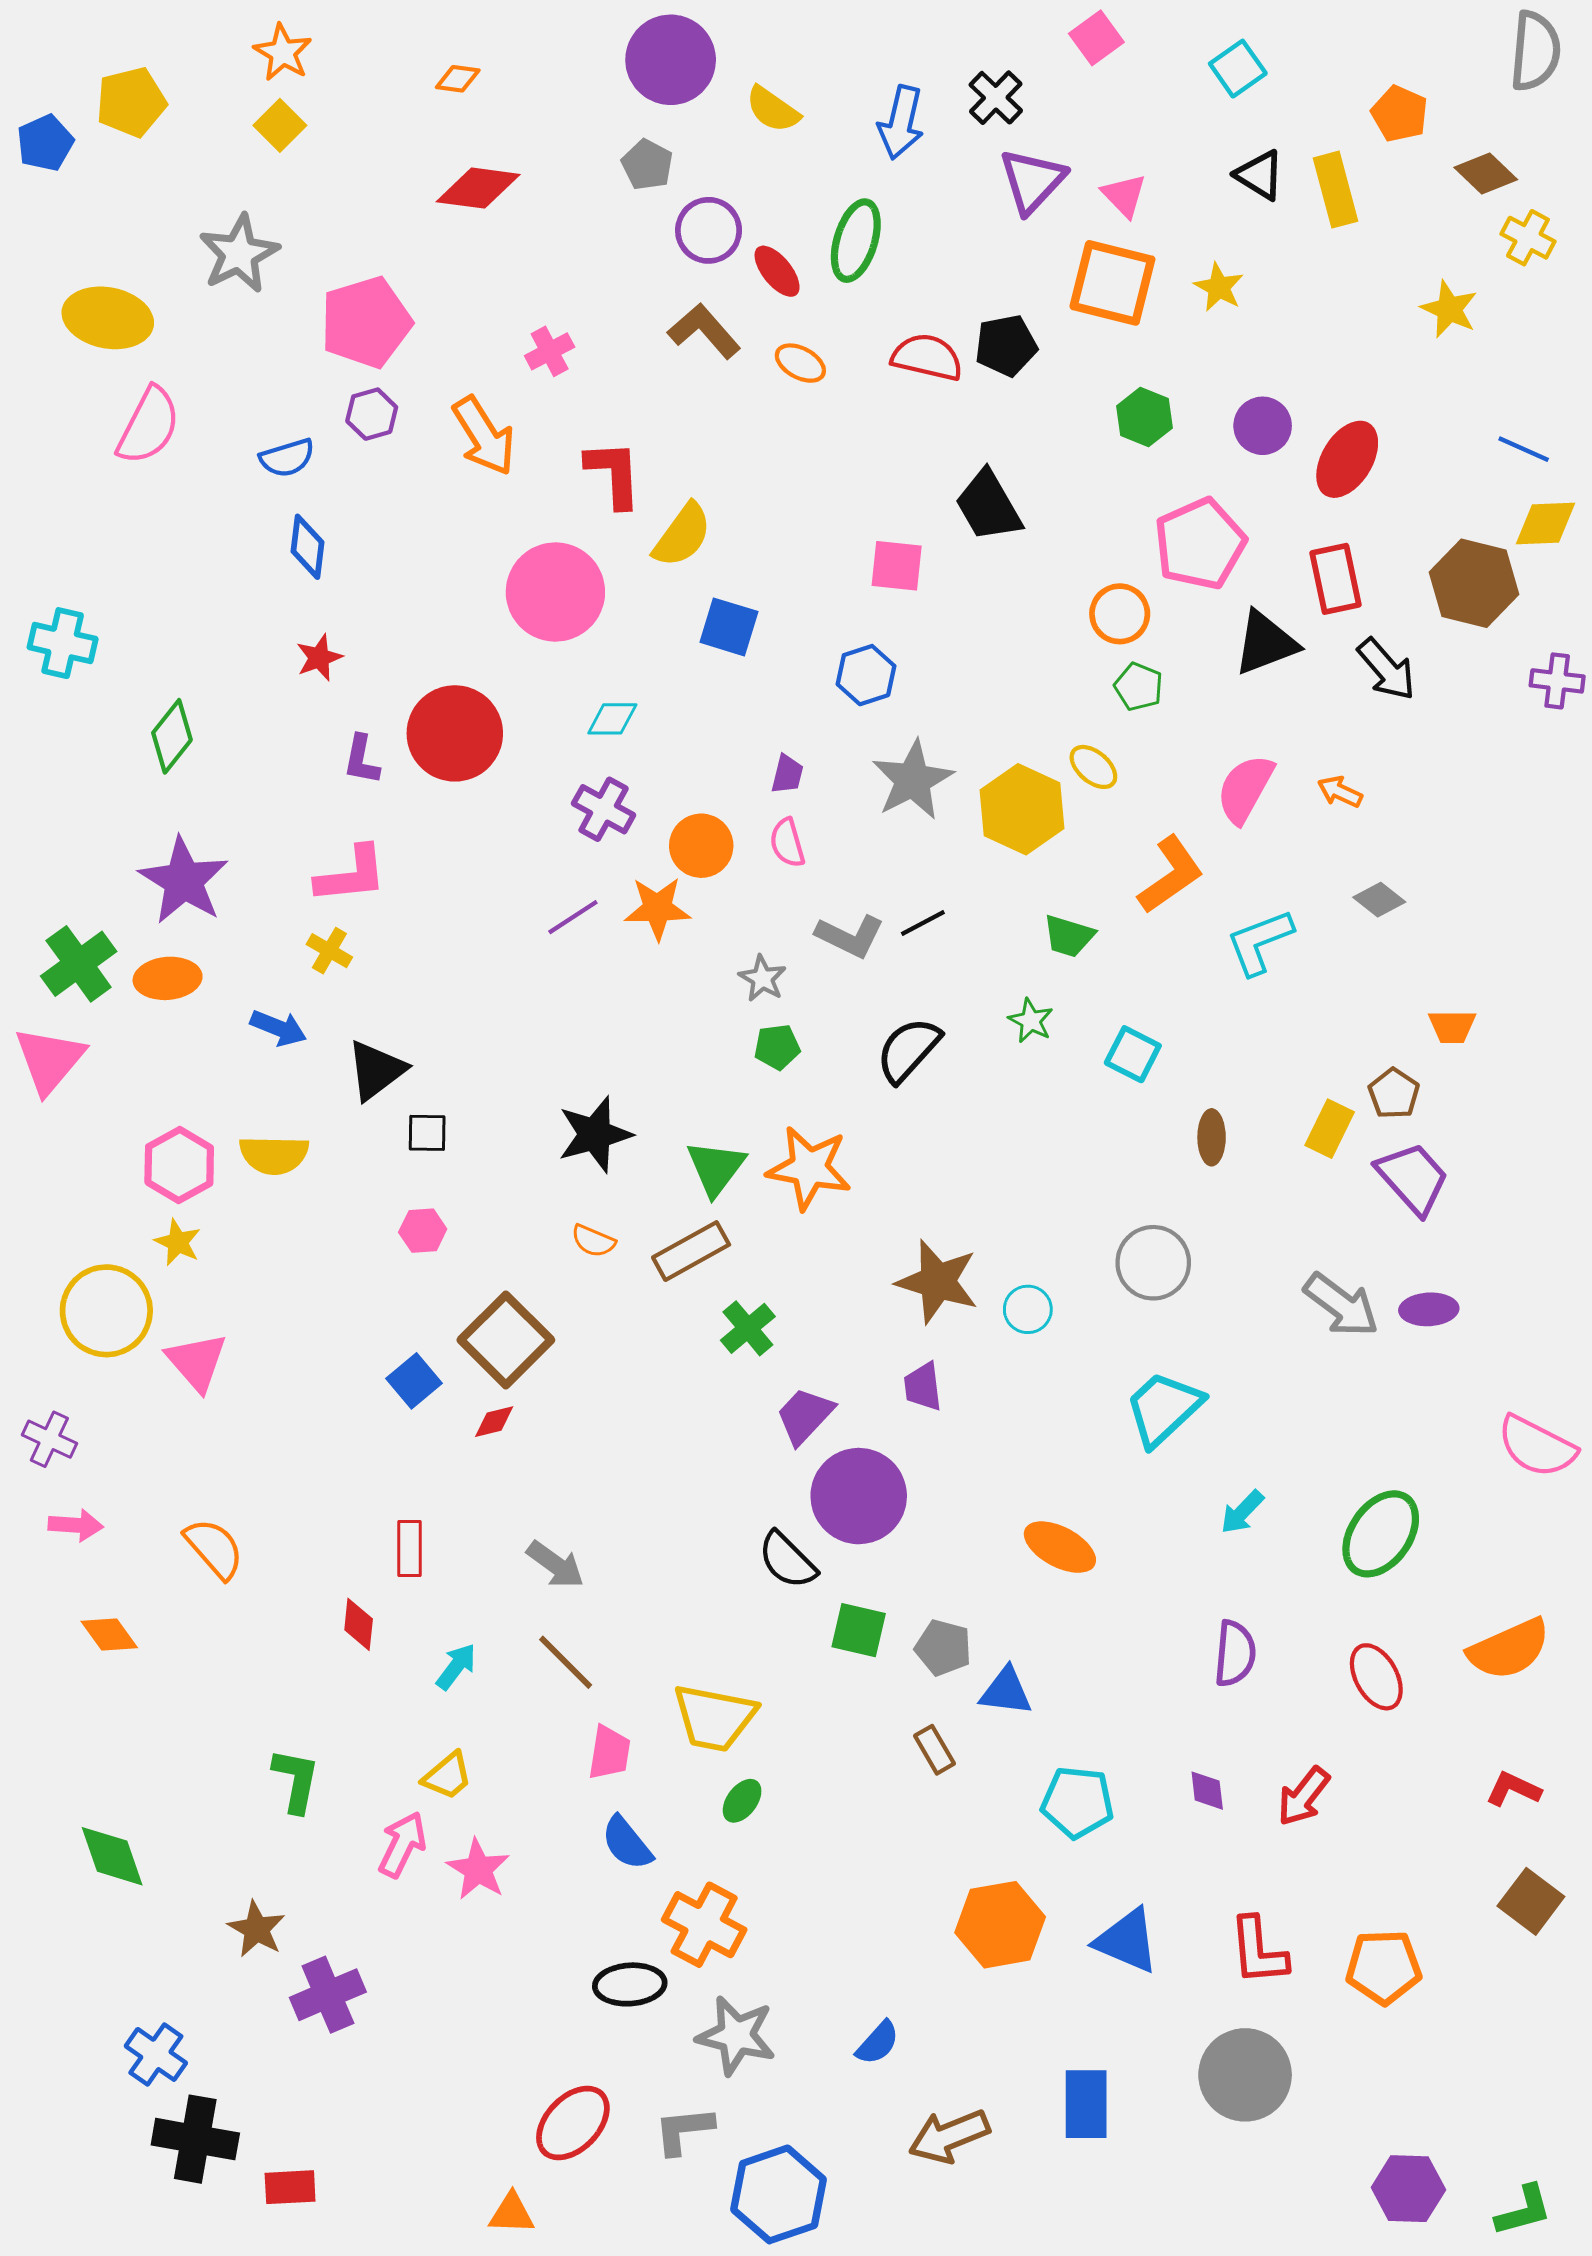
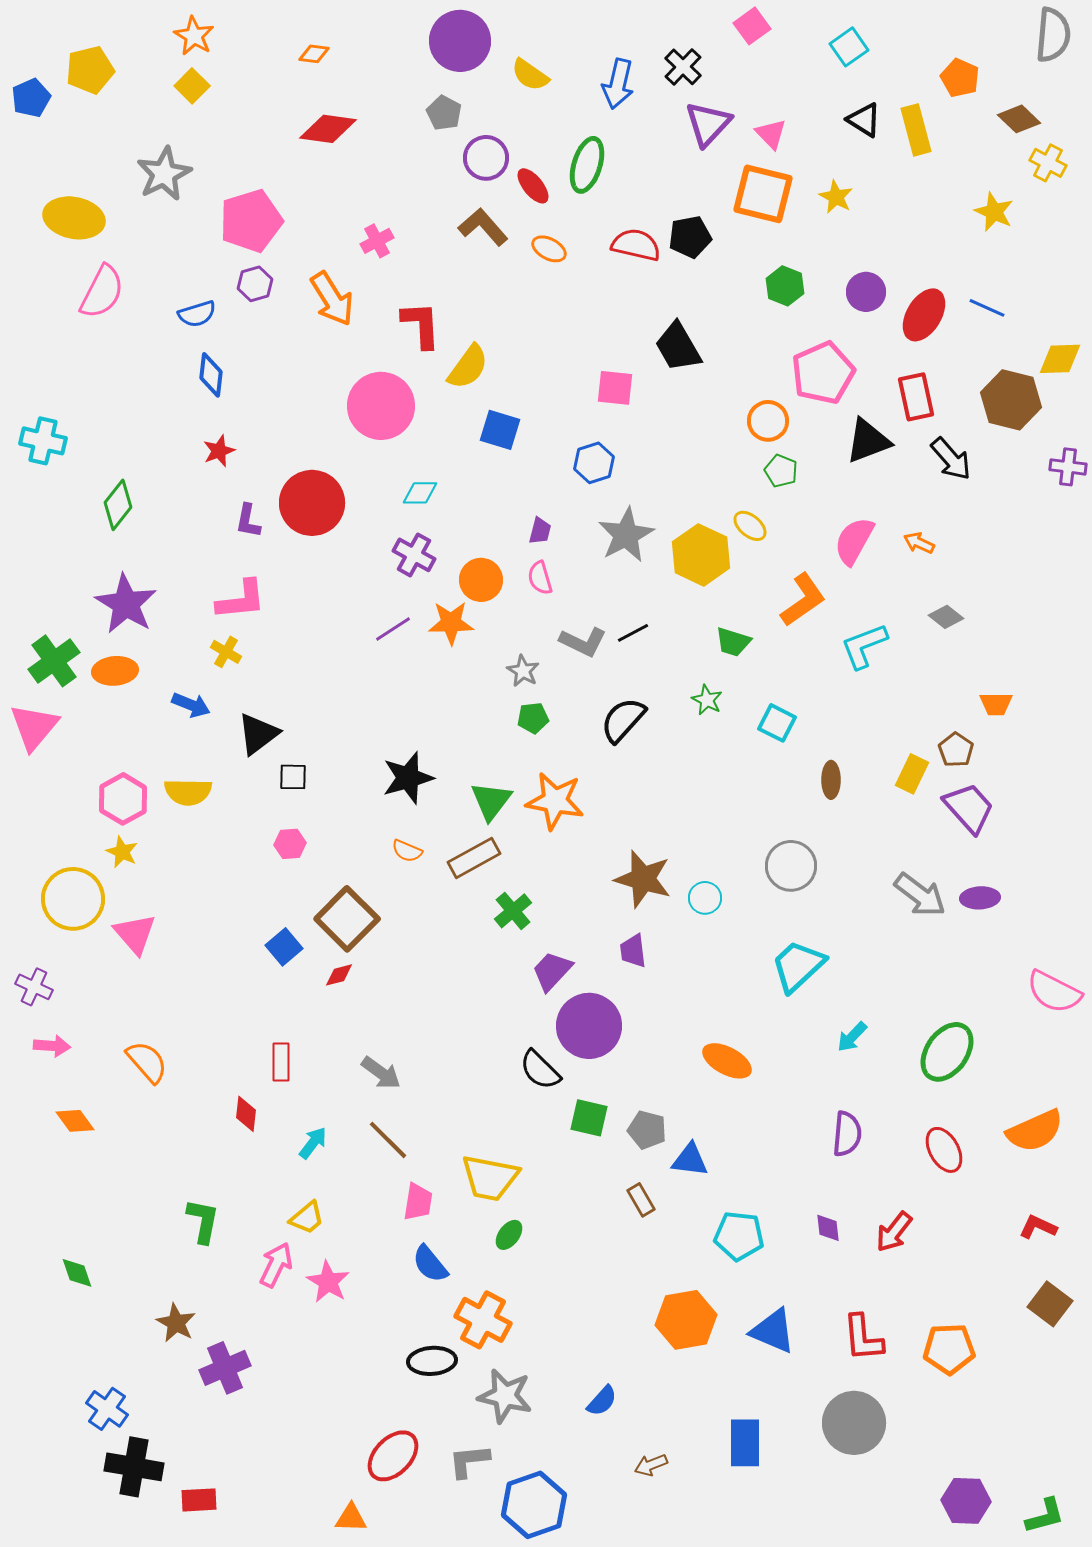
blue line: (1524, 449) -> (987, 308), moved
green diamond: (112, 1856) -> (77, 1273), size x0.7
brown arrow: (949, 2136) -> (651, 1465), size x0.6

